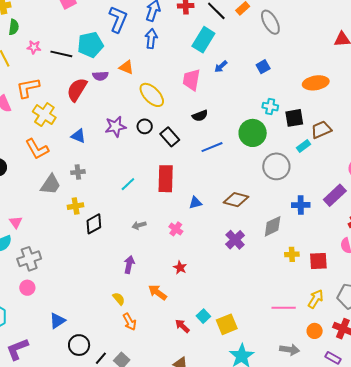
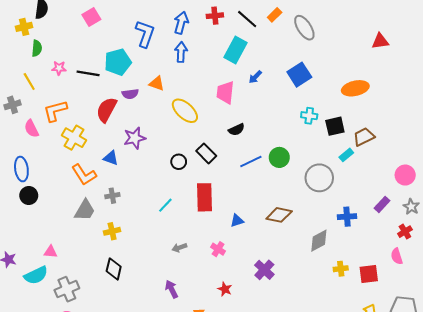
blue square: (263, 67) -> (299, 75), size x1.6
black circle: (145, 126) -> (179, 162), moved
purple star: (116, 127) -> (135, 138), moved
green circle: (253, 133) -> (279, 157), moved, size x0.7
orange L-shape: (37, 149) -> (84, 175), moved
purple rectangle: (335, 195) -> (382, 204), size x0.7
pink triangle: (16, 222) -> (51, 252), turned -48
black diamond: (94, 224) -> (114, 269), moved, turned -45
purple cross: (235, 240) -> (264, 270), moved
purple arrow: (129, 265) -> (171, 289), turned -36

